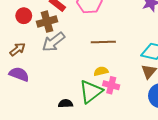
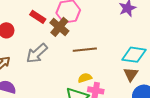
brown cross: (47, 22) -> (59, 27), moved, turned -30

